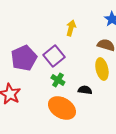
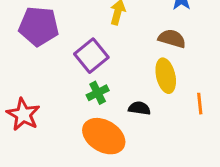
purple pentagon: (24, 58) -> (39, 26), moved, turned 30
green cross: (58, 80) -> (98, 93), turned 32

